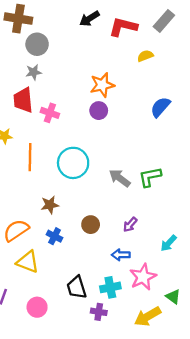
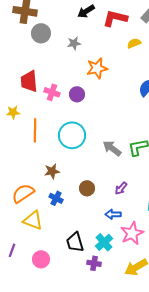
gray star: (34, 72) -> (74, 43), moved
purple circle: (99, 111) -> (77, 94), moved
cyan cross: (110, 287) -> (104, 242), turned -30

